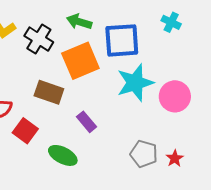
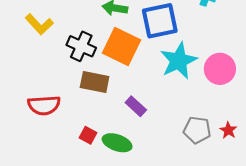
black cross: (39, 39) -> (81, 46), moved
orange square: (80, 61) -> (122, 47), turned -33
red square: (25, 131) -> (88, 135), moved, size x0.7

